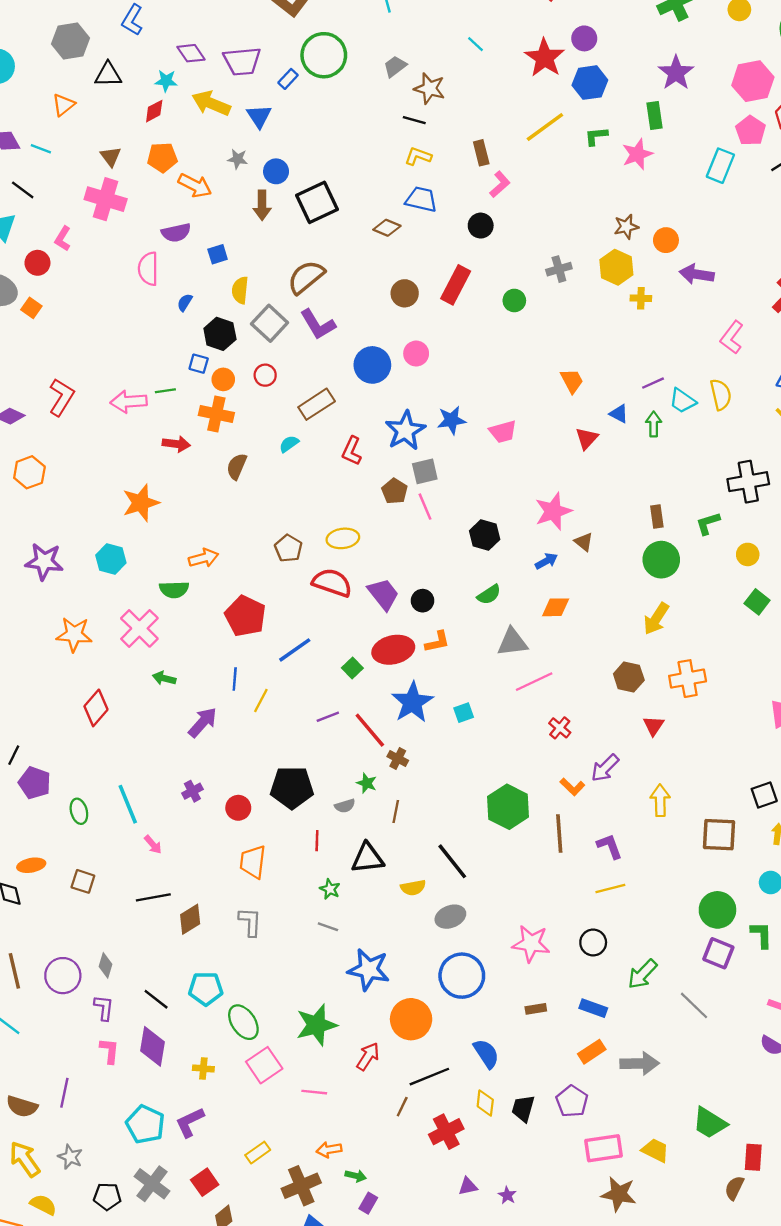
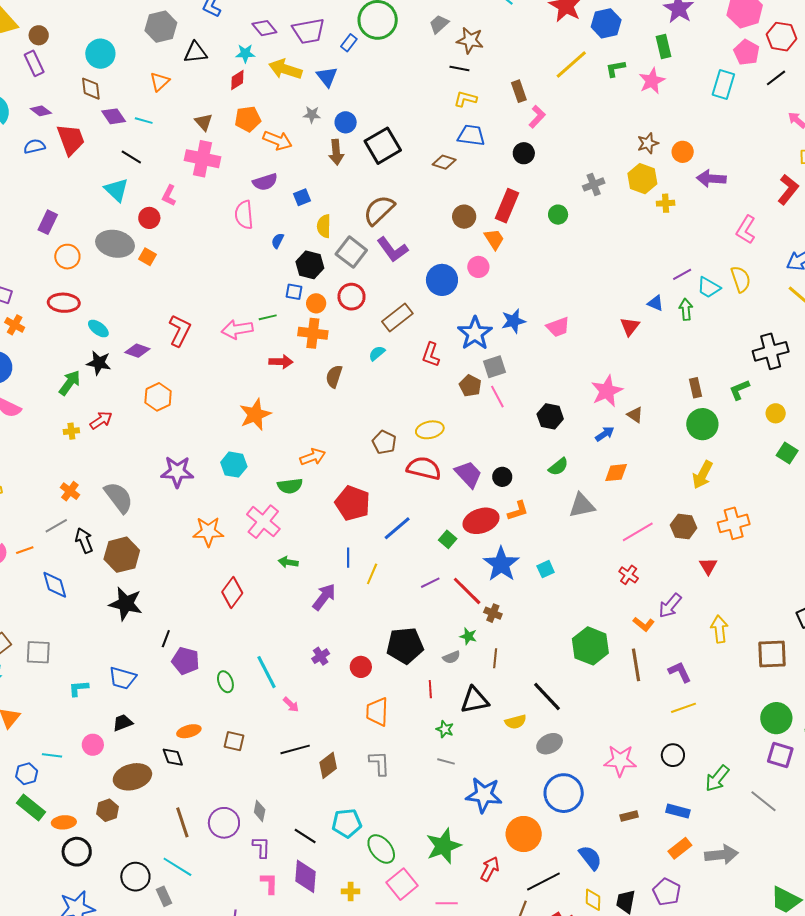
red circle: (265, 375) -> (351, 297), size x1.4
orange trapezoid: (572, 381) -> (494, 239), moved
pink line: (534, 682) -> (638, 532), moved

